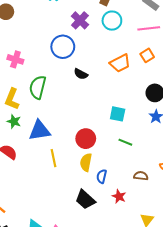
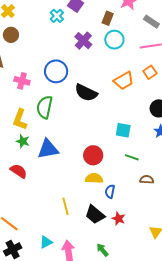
blue circle: (63, 47) -> (56, 71), moved
black semicircle: (81, 74) -> (86, 93), size x1.6
yellow line: (53, 158) -> (66, 206), moved
yellow semicircle: (86, 162) -> (94, 178), turned 84
brown semicircle: (141, 176) -> (147, 180), moved
red star: (119, 196) -> (119, 219), moved

